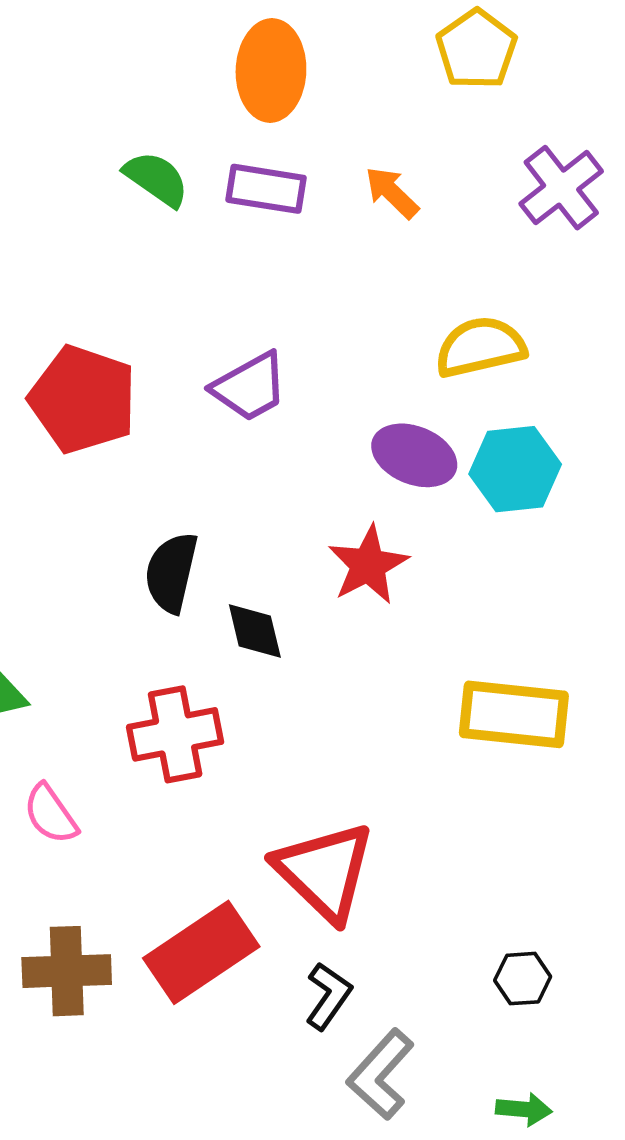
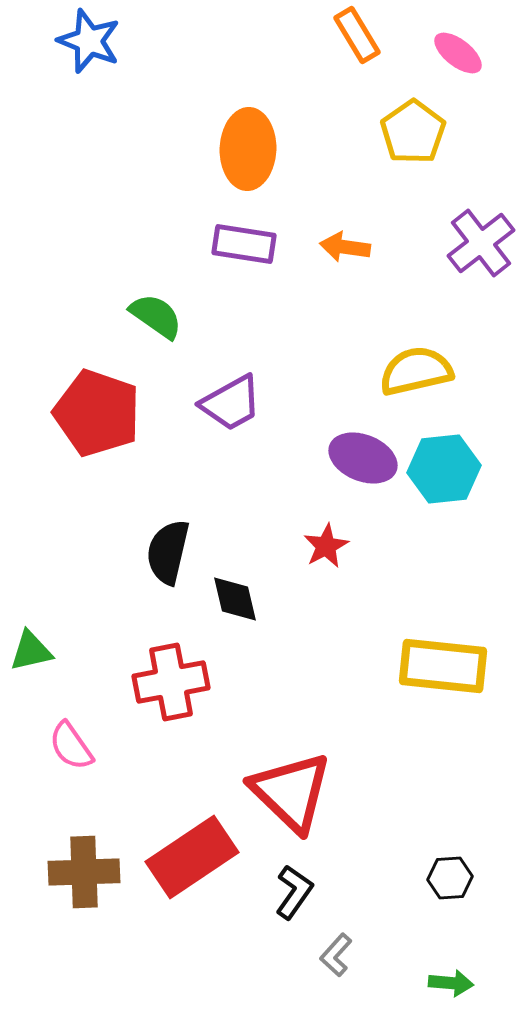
green semicircle: (156, 179) -> (156, 316), moved
orange arrow: (392, 193) -> (345, 247), turned -36
red star: (368, 565) -> (326, 546), size x0.7
gray L-shape: (381, 1074) -> (336, 955), size x0.6

